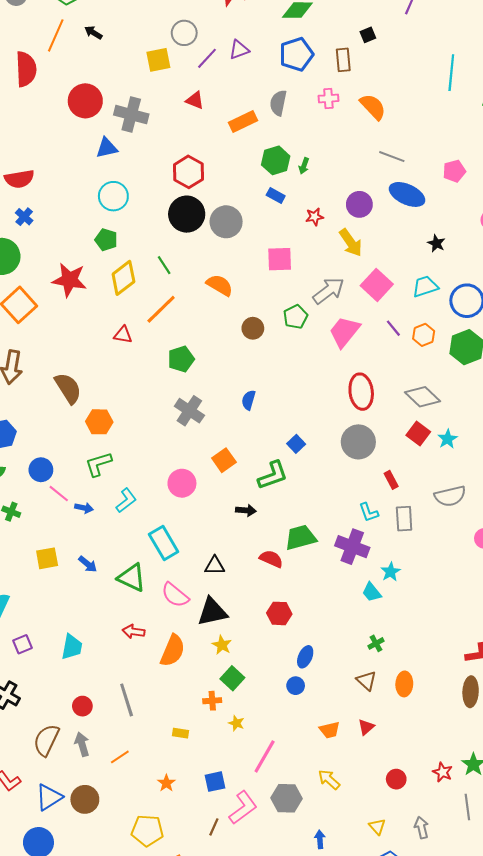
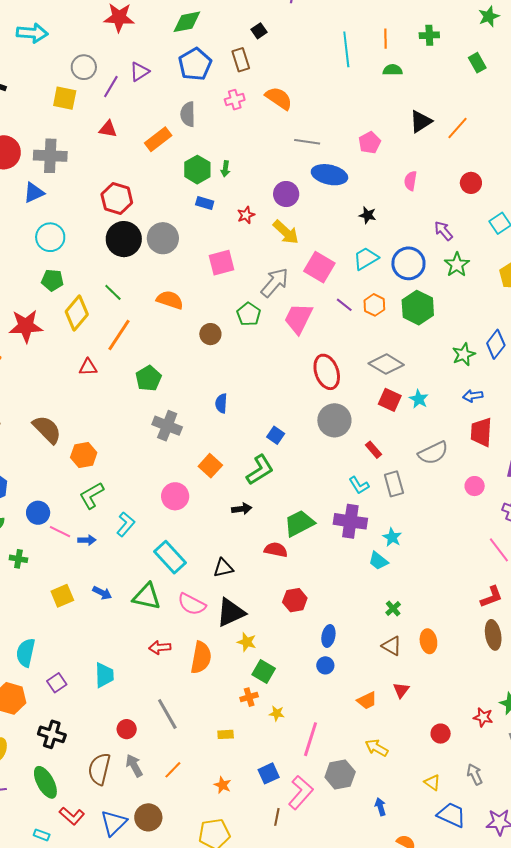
yellow square: (158, 60) -> (65, 98), turned 35

